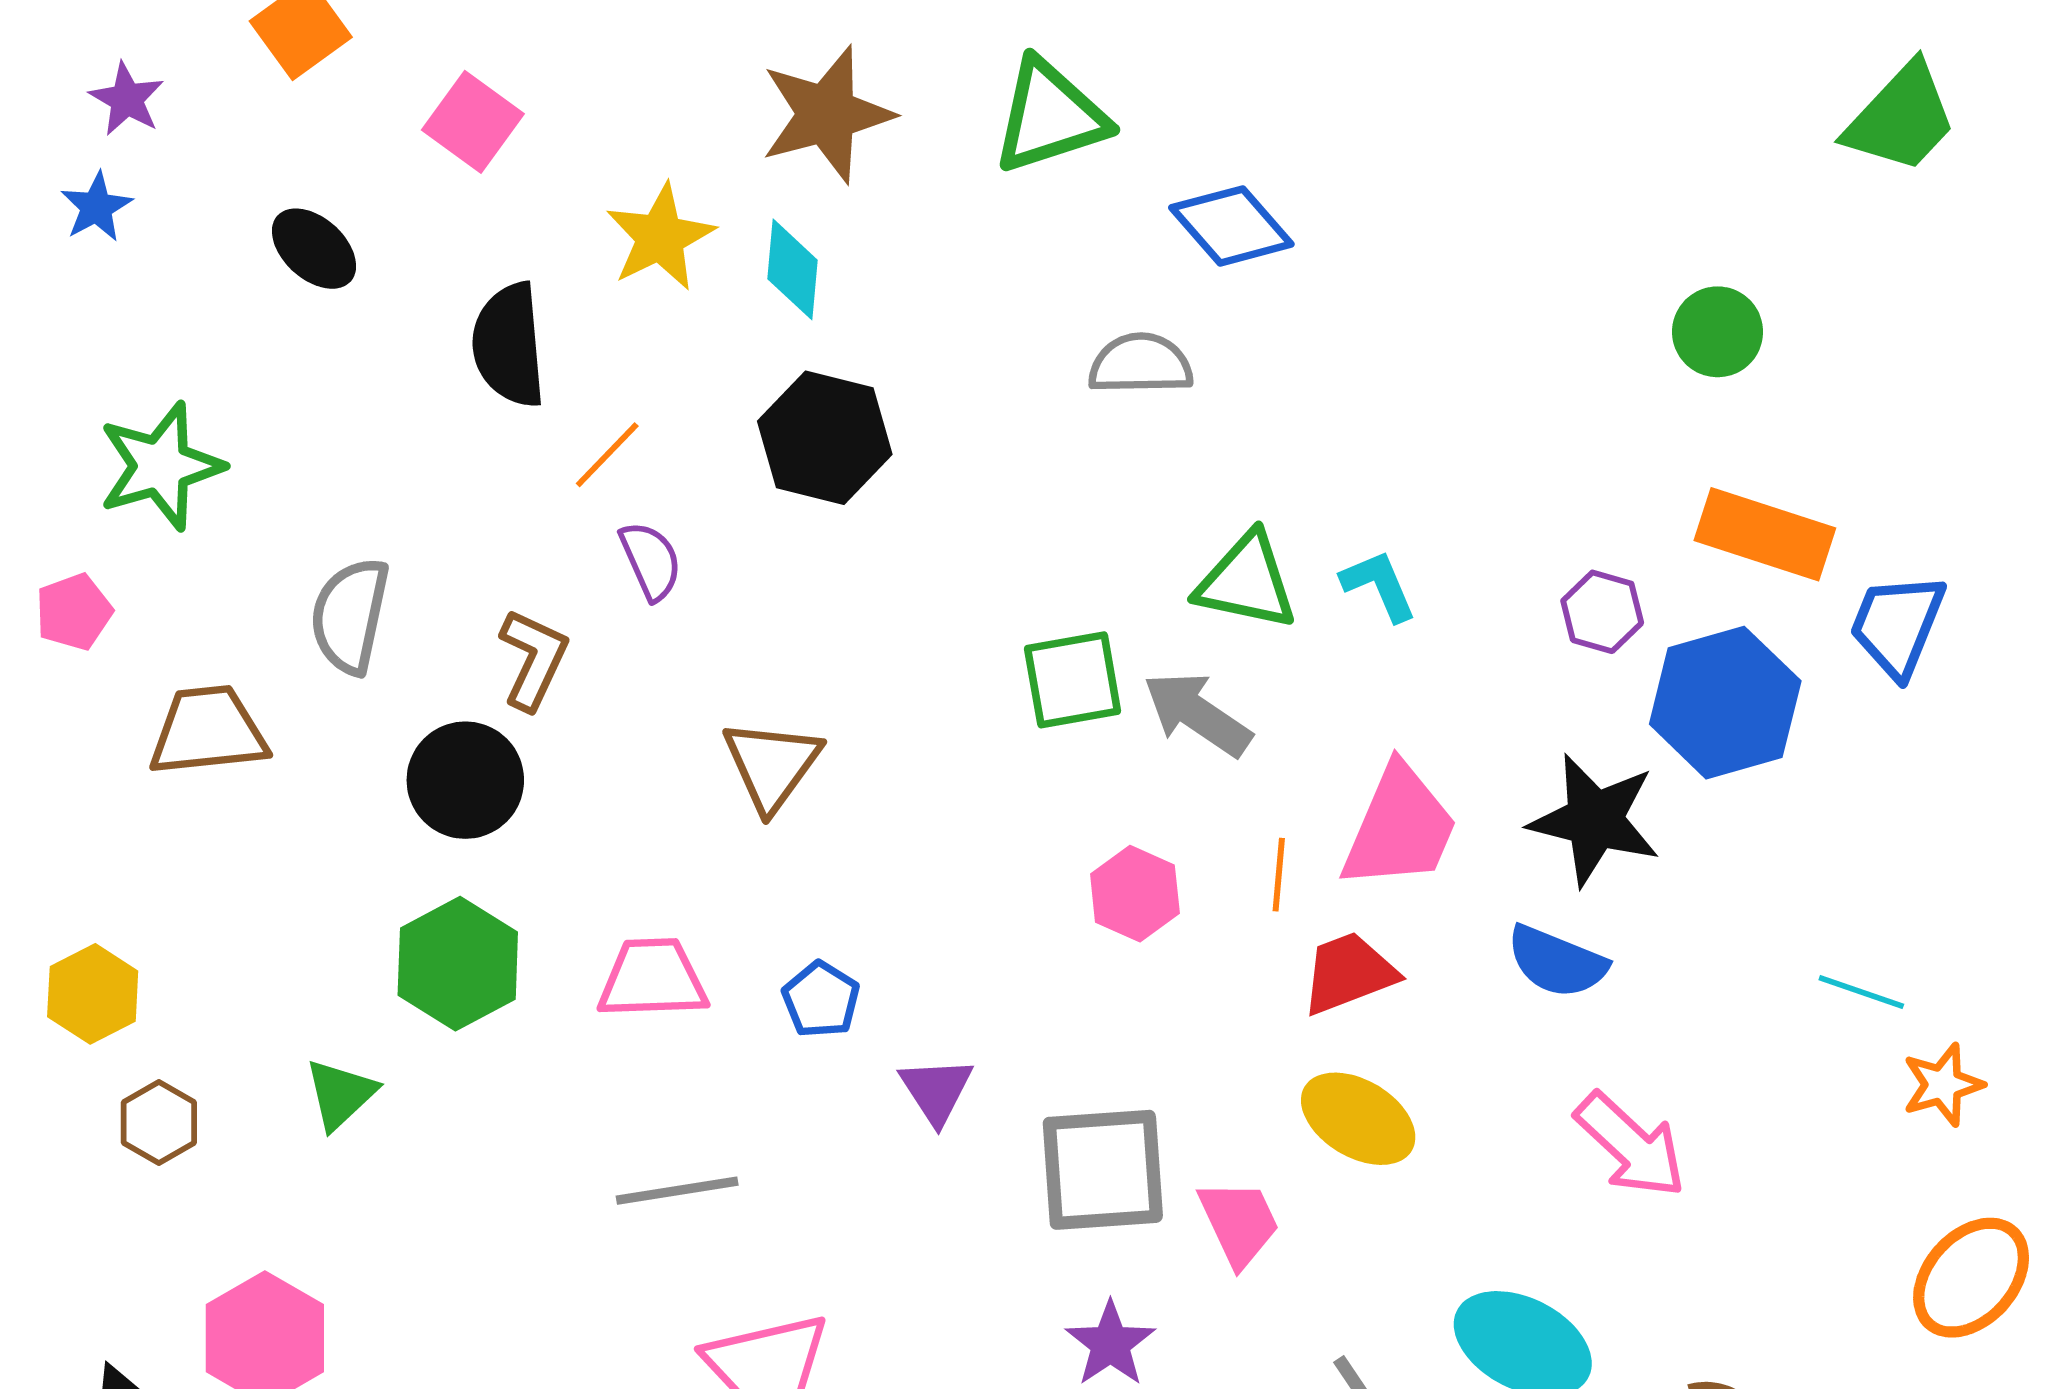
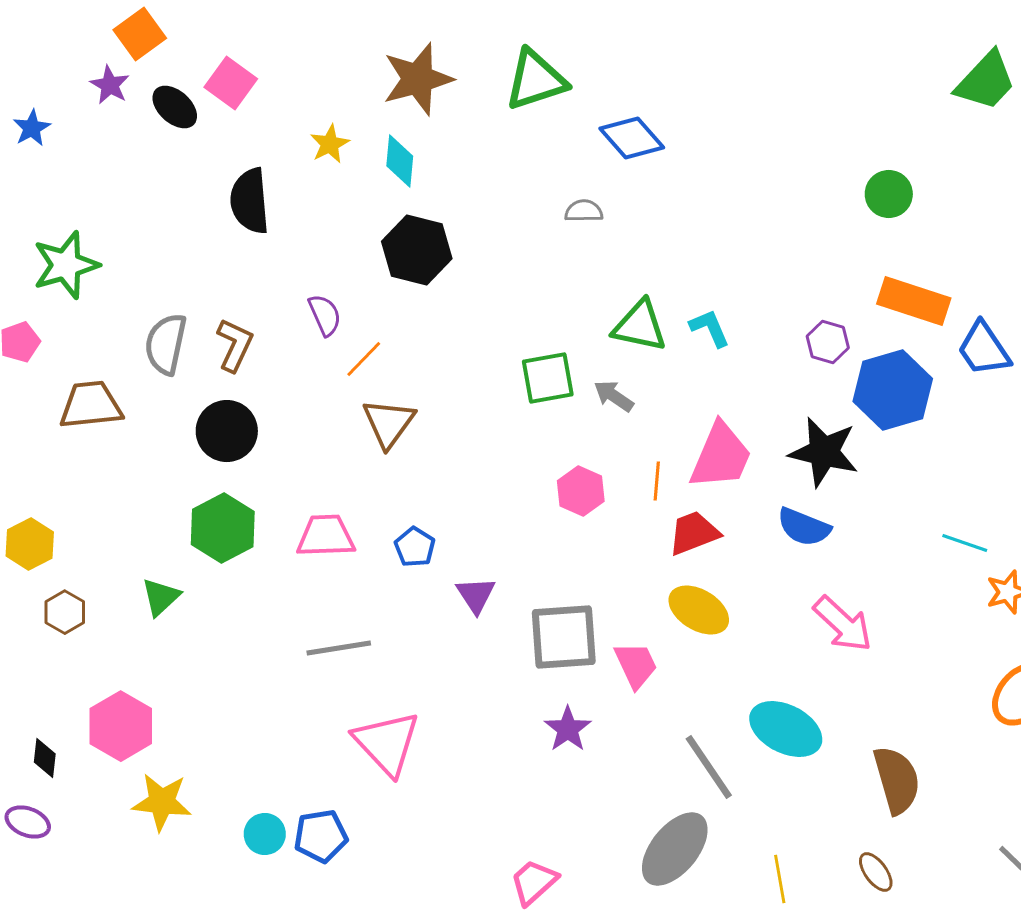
purple star: (127, 99) -> (110, 85), moved
yellow star: (660, 237) -> (330, 144), size x0.7
black ellipse: (314, 249) -> (175, 107), moved
gray semicircle: (1141, 364) -> (584, 211), size x0.7
orange line: (607, 455) -> (364, 359), moved
blue trapezoid: (1897, 625) -> (984, 349), turned -56
brown L-shape: (533, 659) -> (235, 345), moved
gray arrow: (1197, 714) -> (614, 396), size x0.7

